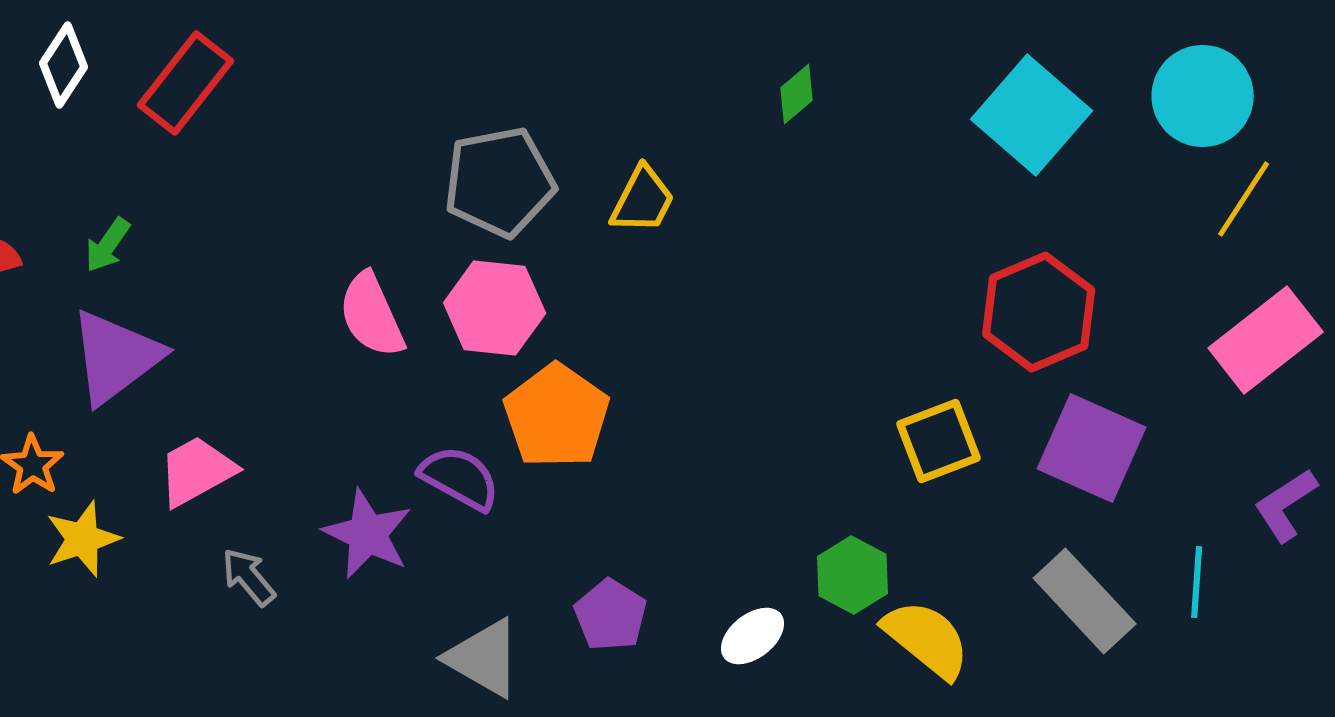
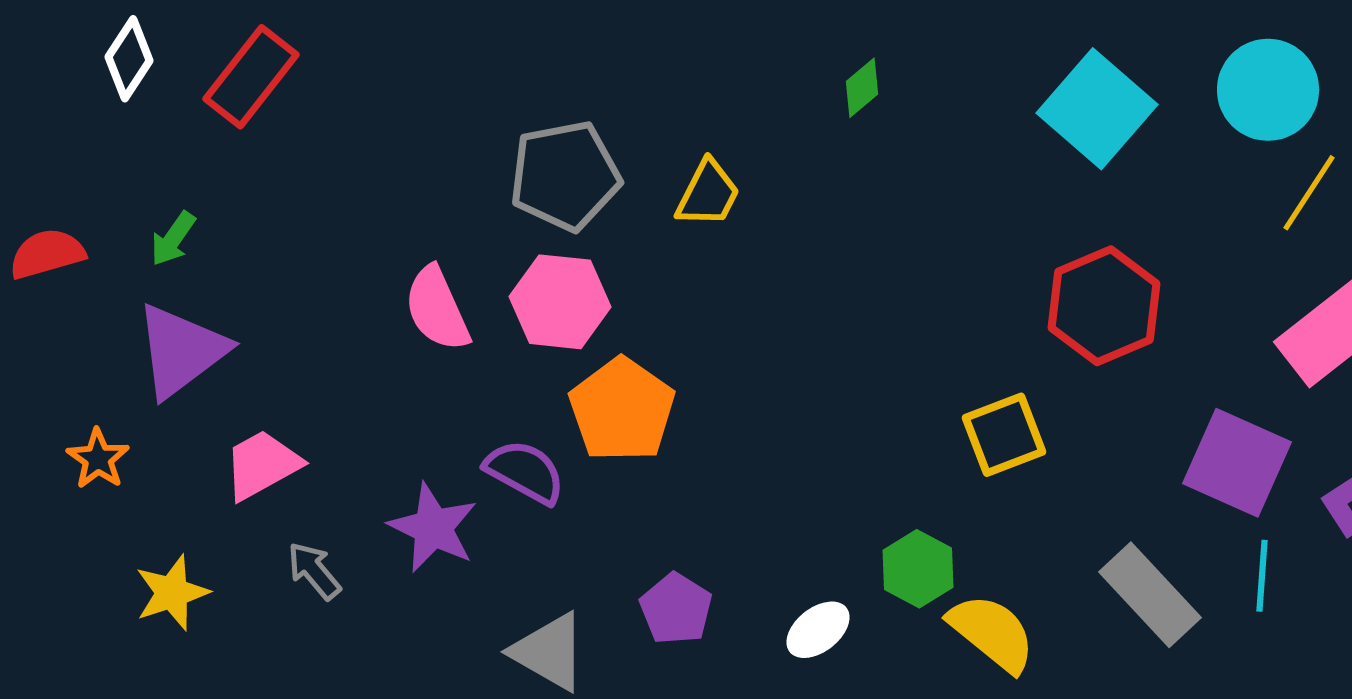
purple square: (1092, 448) -> (1237, 463), moved
yellow star: (83, 539) -> (172, 593), moved

